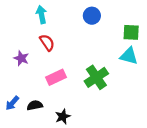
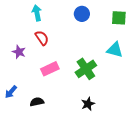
green square: (131, 32) -> (119, 18), moved
black semicircle: (35, 105) -> (37, 102), moved
black star: (63, 117) -> (88, 104), moved

